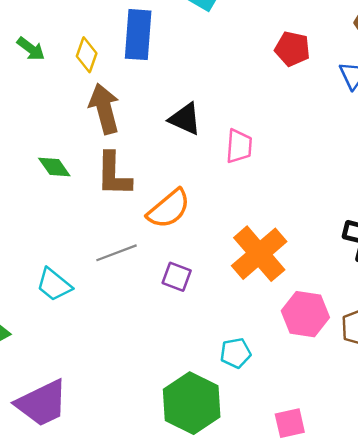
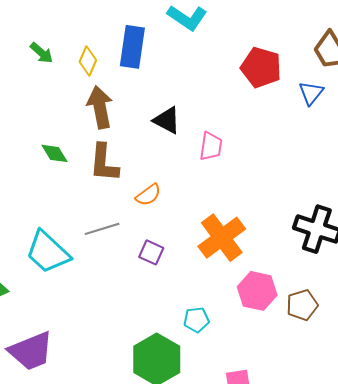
red pentagon: (292, 49) -> (261, 67), size x1.4
orange semicircle: (169, 209) -> (148, 195), size x0.7
cyan trapezoid: (54, 285) -> (48, 252), size x1.5

